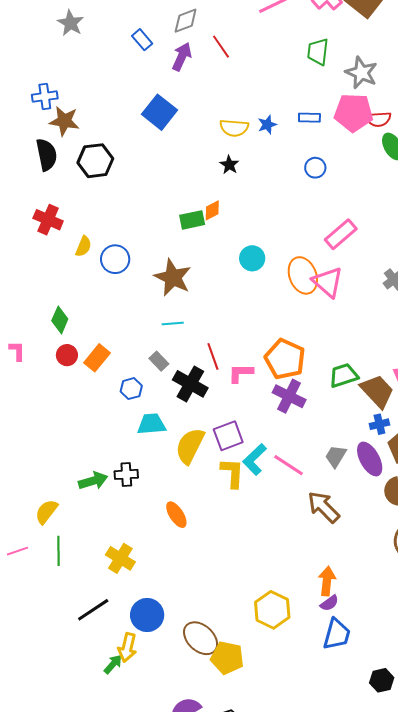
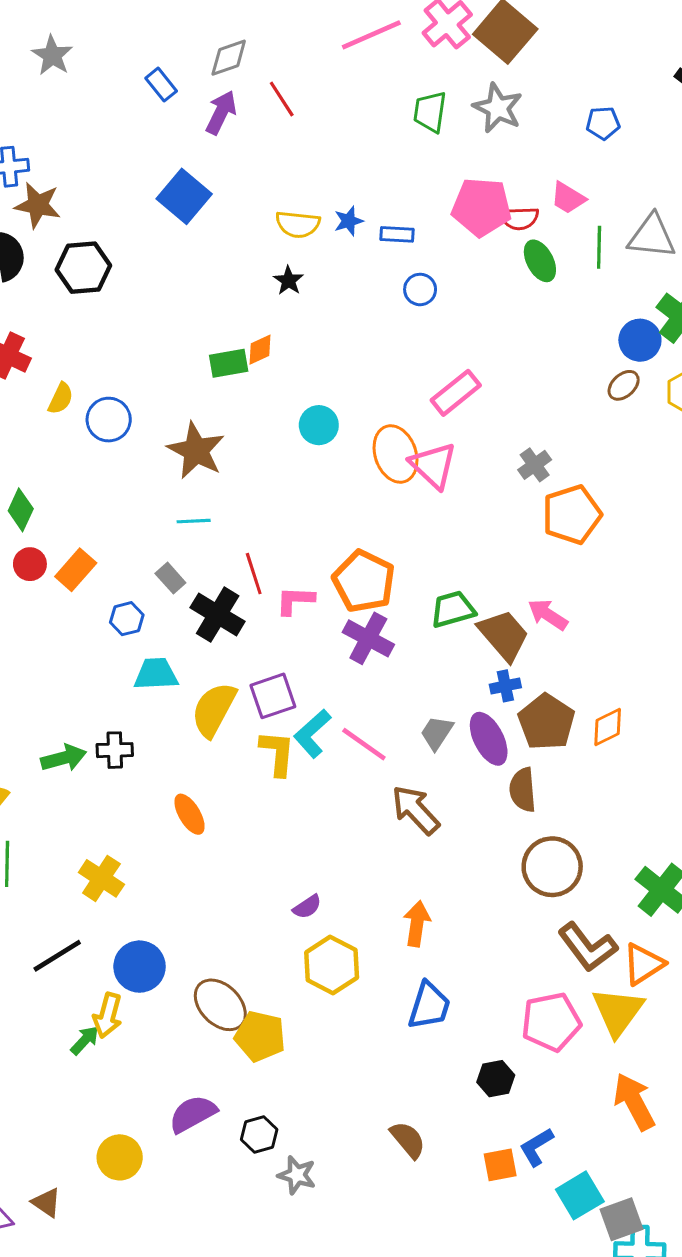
gray star: (361, 73) -> (498, 108), moved
blue rectangle: (309, 118) -> (397, 234), moved
purple semicircle: (329, 603) -> (307, 907), moved

